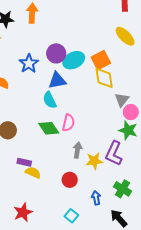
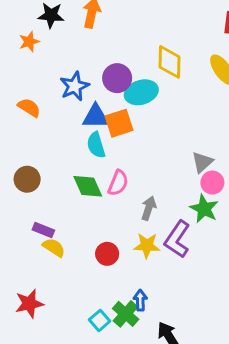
orange square: (101, 60) -> (119, 123), moved
yellow diamond: (104, 78) -> (169, 62), moved
blue triangle: (57, 80) -> (96, 117), moved
gray arrow: (77, 150) -> (149, 208), moved
red circle: (70, 180) -> (107, 254), moved
green cross: (123, 189) -> (126, 314), moved

